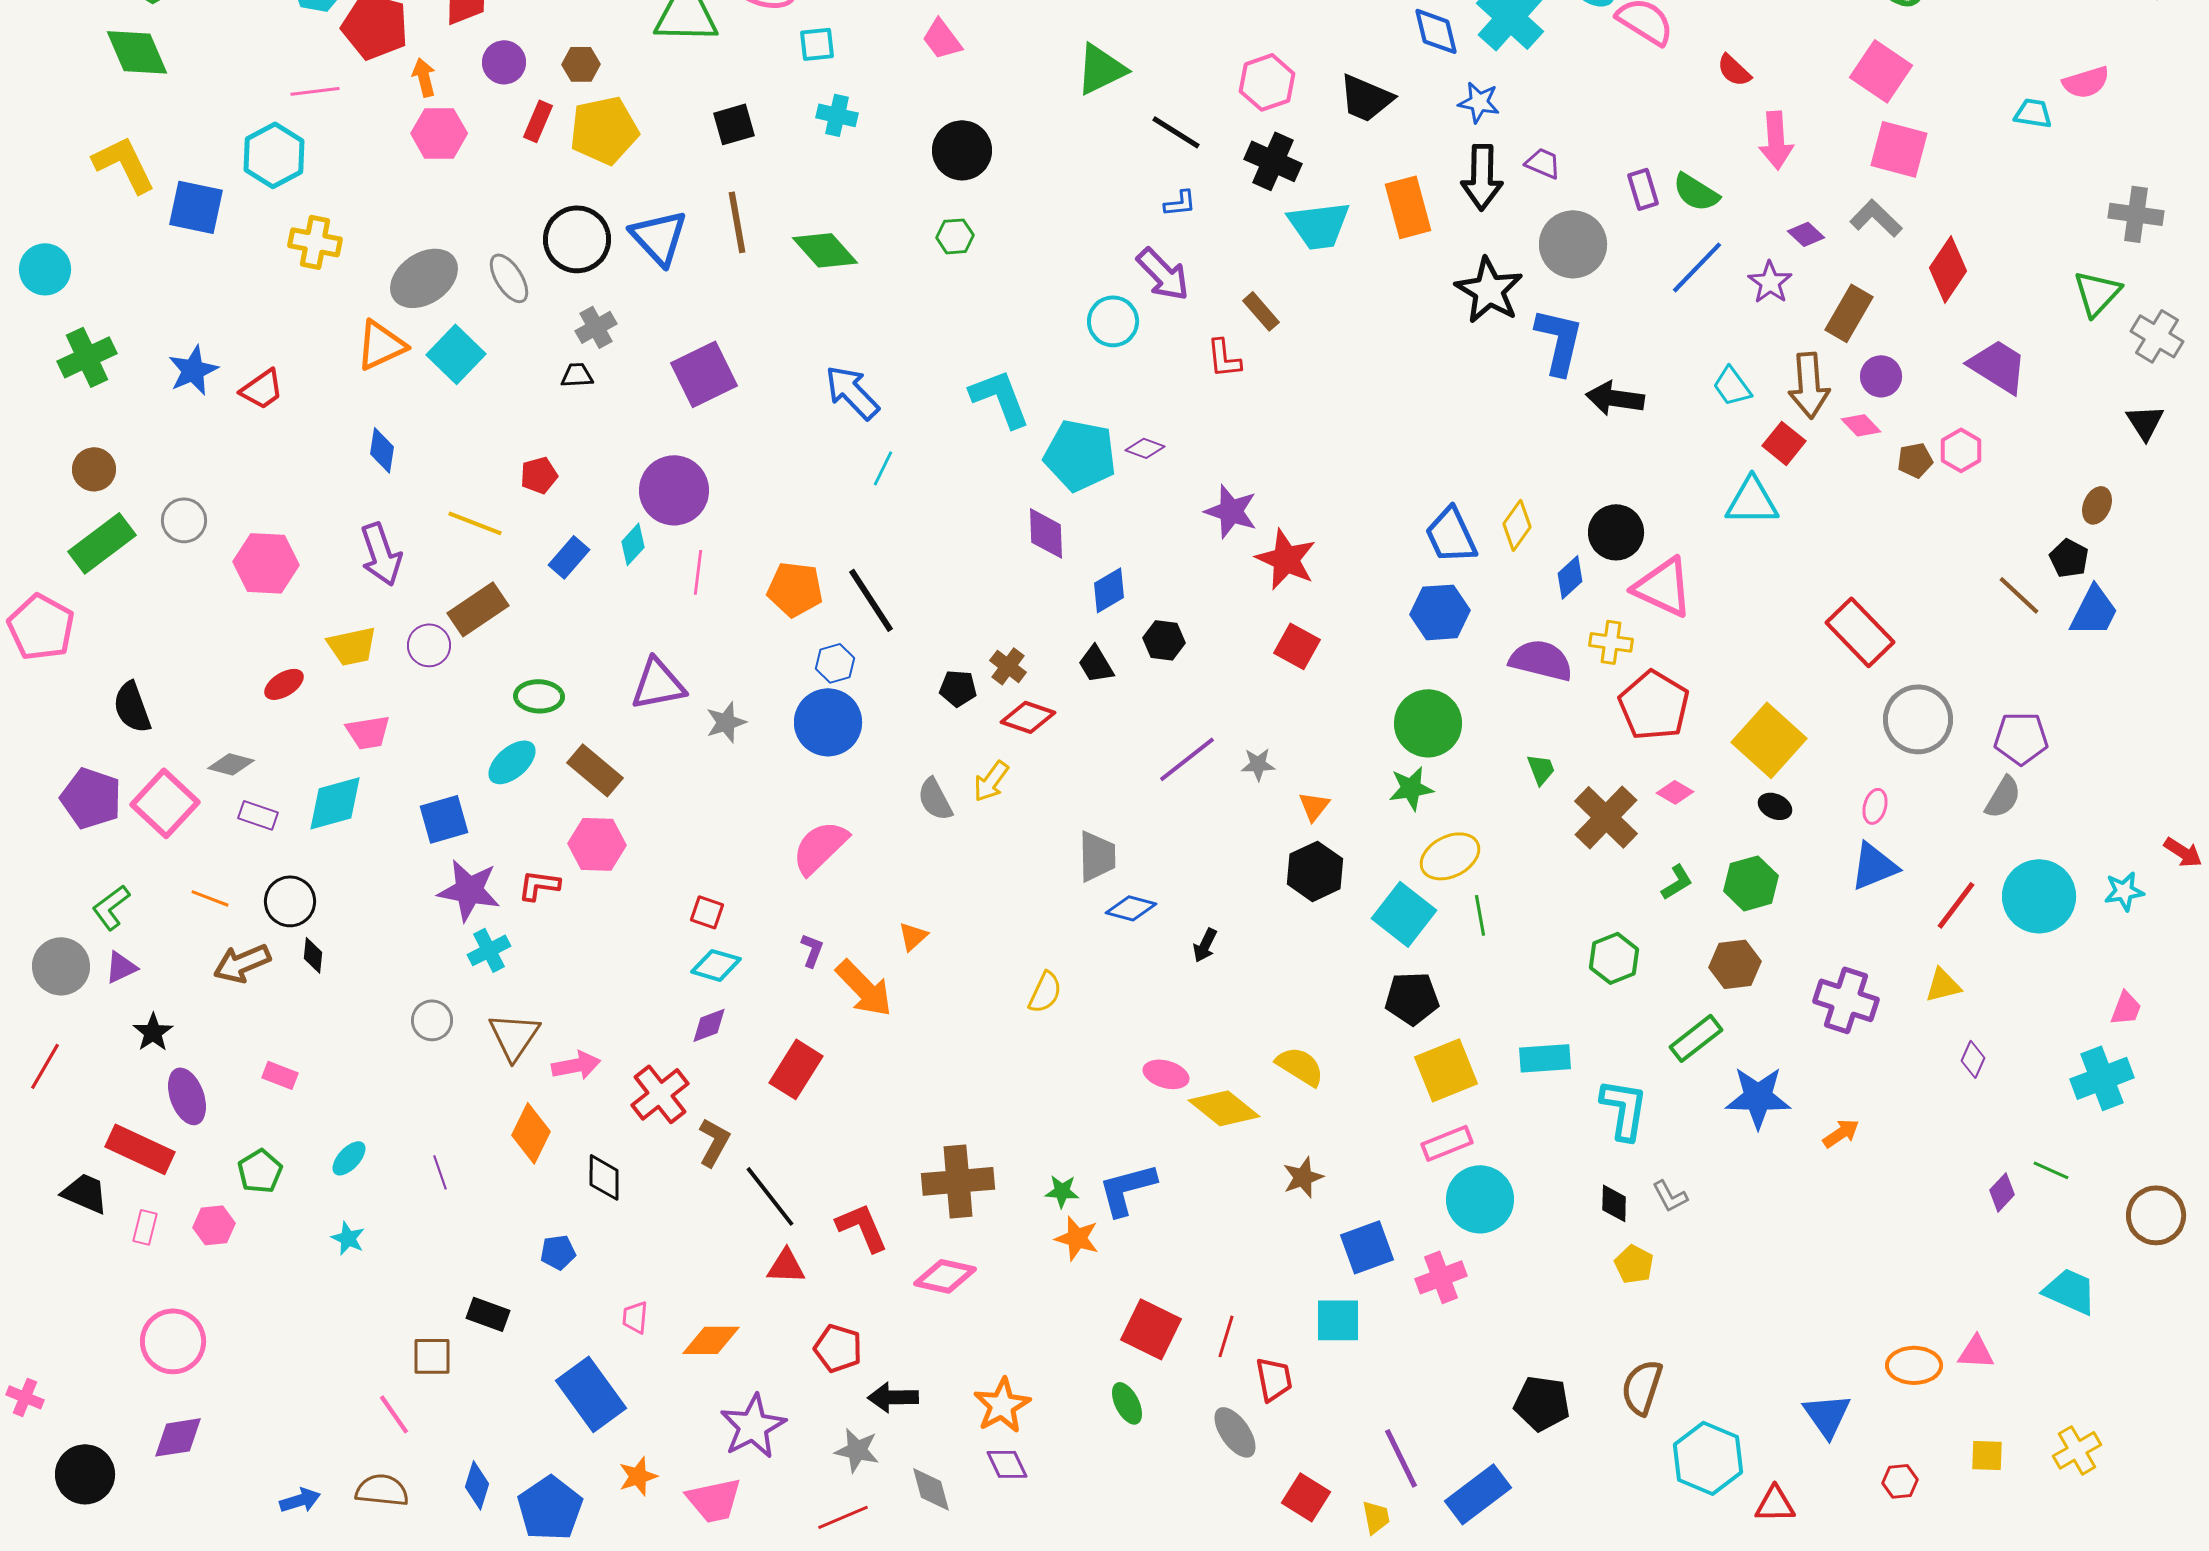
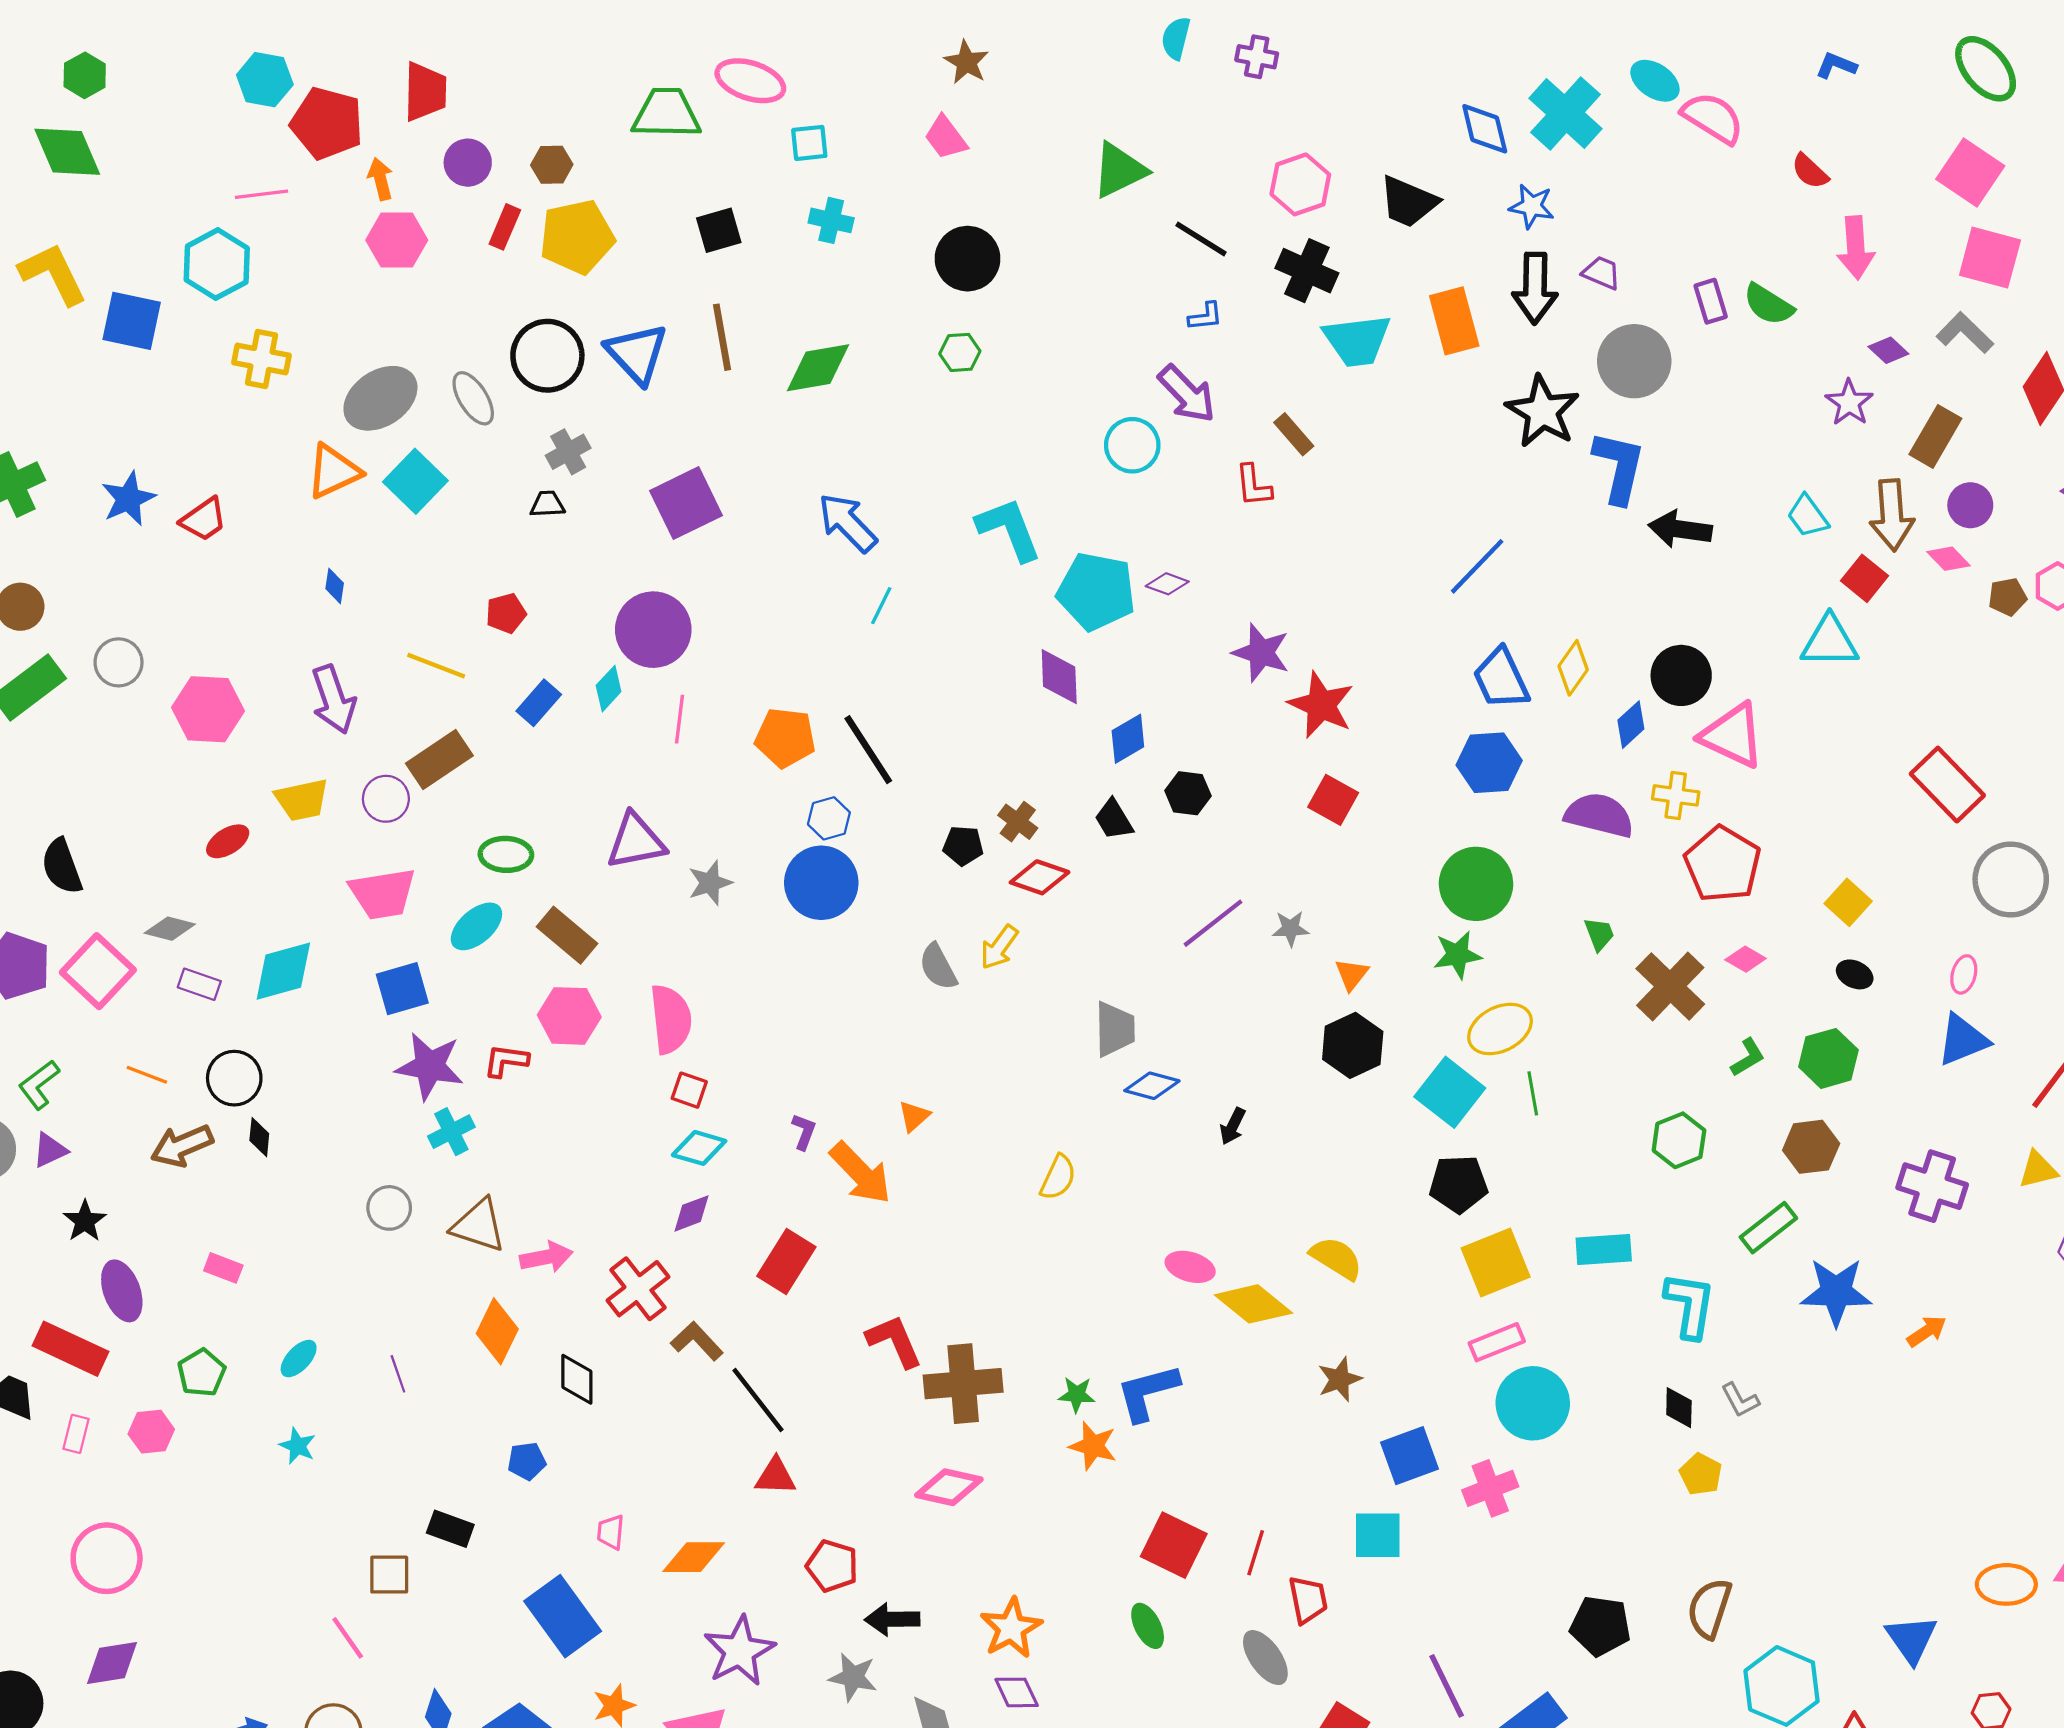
green diamond: (825, 250) -> (818, 368), turned -58
blue line: (1697, 267) -> (1477, 566), moved
blue diamond: (382, 450) -> (335, 586), size x0.7
pink trapezoid: (368, 732) -> (383, 894), moved, size x1.4
yellow square: (1769, 740) -> (1848, 902), size x0.6
pink semicircle: (820, 847) -> (671, 1019), moved, turned 128
brown triangle: (514, 1036) -> (479, 1225), turned -46
brown L-shape: (714, 1142) -> (697, 1341), turned -72
red L-shape: (862, 1227) -> (894, 1341), moved

